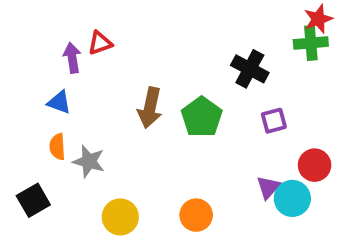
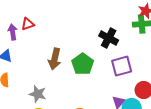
purple square: (274, 121) -> (122, 66), size x1.5
gray star: (89, 161) -> (38, 94), moved

